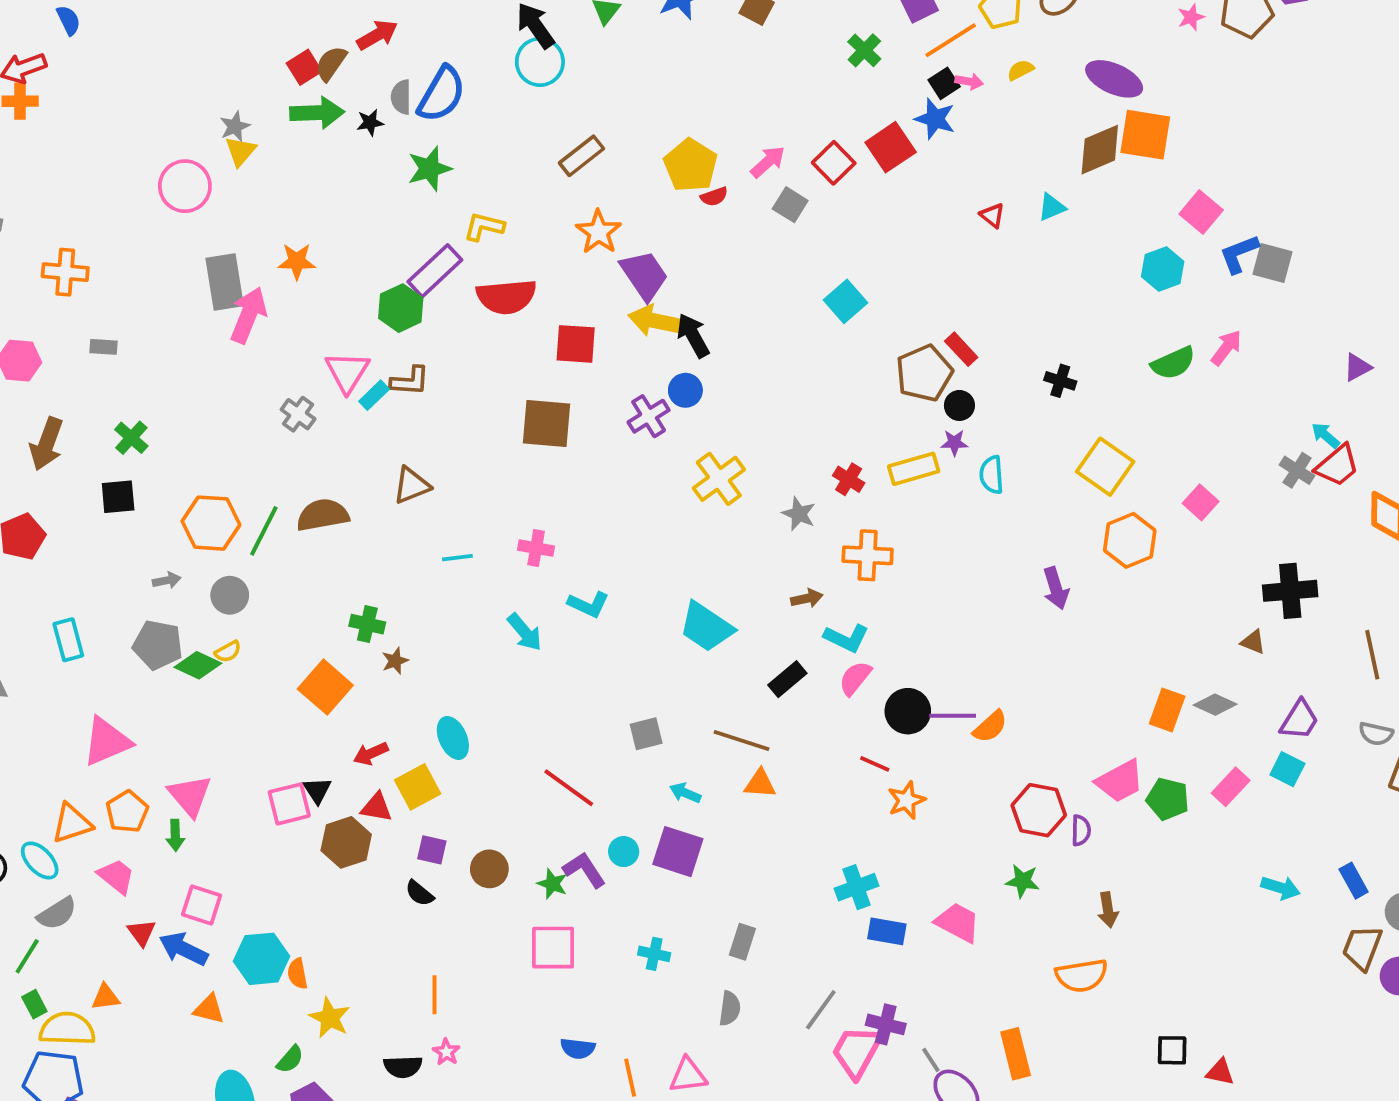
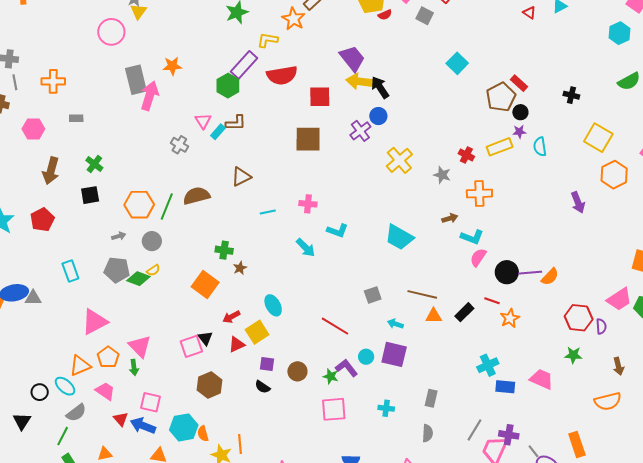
orange star: (599, 232) -> (294, 19), moved
pink triangle: (347, 372) -> (203, 121), size x0.7
black rectangle: (787, 679) -> (464, 312), moved
red triangle: (377, 807) -> (237, 344), turned -30
brown hexagon: (346, 842) -> (210, 385), moved
orange line: (434, 995) -> (240, 444), moved

